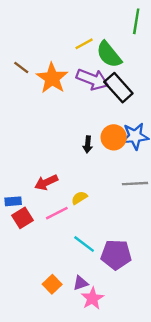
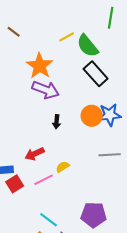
brown line: (21, 67) -> (14, 32), moved
purple arrow: (92, 79) -> (46, 90), moved
black arrow: (88, 144) -> (57, 122), moved
cyan line: (84, 244) -> (49, 220), moved

